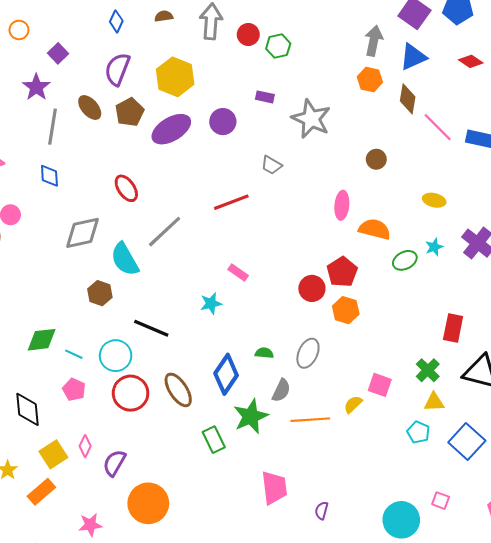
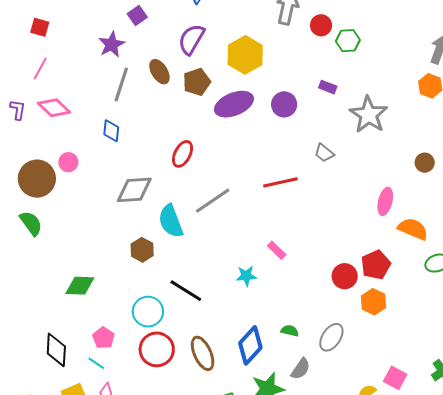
red ellipse: (126, 188) -> (183, 154), turned 52
cyan line: (74, 354) -> (96, 363), moved

